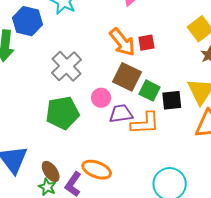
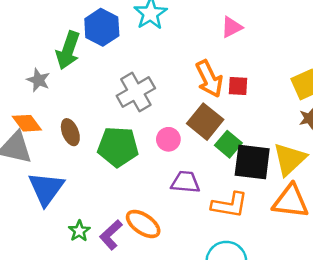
black square: (172, 100) -> (252, 162), size x1.5
purple trapezoid: (121, 114) -> (185, 182), moved
orange L-shape: (145, 123) -> (230, 205), moved
brown ellipse: (51, 172) -> (70, 132), moved

